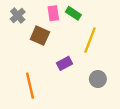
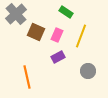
pink rectangle: (53, 13) -> (57, 35), moved, turned 32
gray cross: (18, 16) -> (16, 14), size x1.5

